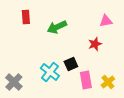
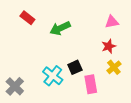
red rectangle: (26, 17) -> (27, 18), turned -48
red star: (95, 44) -> (109, 46), moved
yellow cross: (108, 82) -> (114, 67), moved

